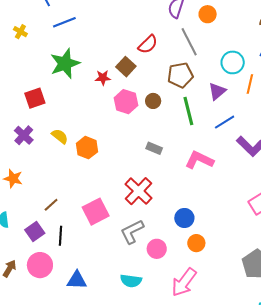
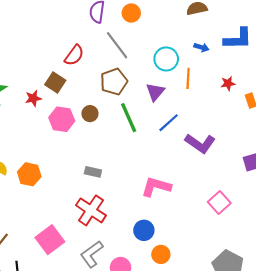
gray rectangle: (154, 148) -> (93, 172), moved
pink L-shape: (199, 160) -> (156, 187), moved

